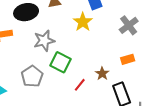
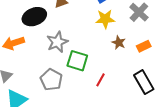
yellow star: (83, 22) -> (105, 19), moved, turned -30
brown star: (102, 74) -> (119, 43), moved

